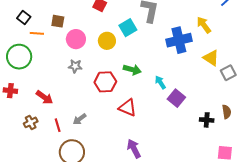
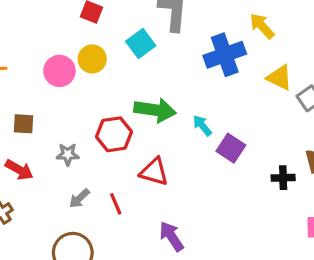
brown square: (58, 21) -> (24, 124), moved
yellow circle: (107, 41) -> (92, 59), moved
gray star: (75, 66) -> (68, 154), moved
green arrow: (132, 70) -> (155, 110), size x1.4
red line: (58, 125) -> (116, 204), moved

